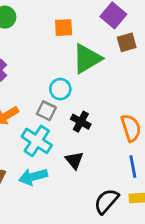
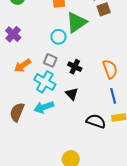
cyan circle: (60, 89) -> (58, 37), moved
black semicircle: (106, 201) -> (96, 121), turned 72

